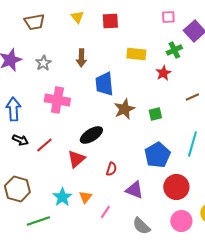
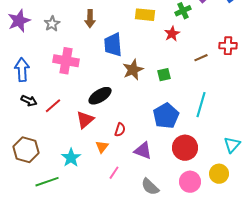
orange triangle: (85, 197) -> (102, 147), moved

